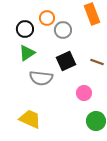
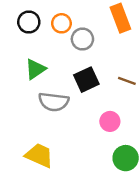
black circle: (25, 29) -> (29, 22), moved

